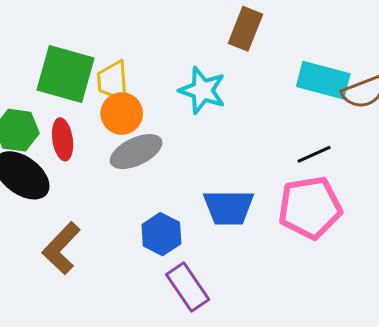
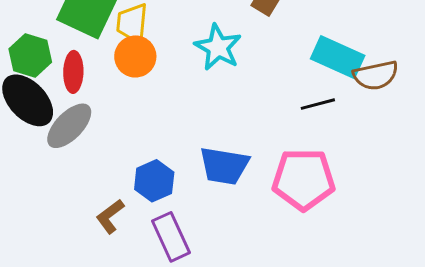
gray ellipse: (136, 152) -> (69, 126), moved, turned -30
black line: (314, 154) -> (318, 104), moved
brown L-shape: (61, 248) -> (110, 216), moved, size x0.7

